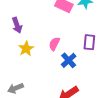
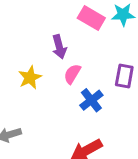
purple arrow: (17, 25) -> (59, 47), moved

